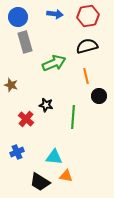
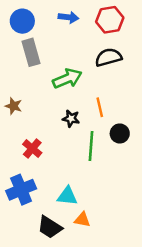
orange line: (86, 76) -> (100, 107), moved
black circle: (99, 96) -> (120, 133), moved
black star: (46, 105) -> (71, 119), moved
blue cross: (17, 152) -> (21, 190), size x1.6

